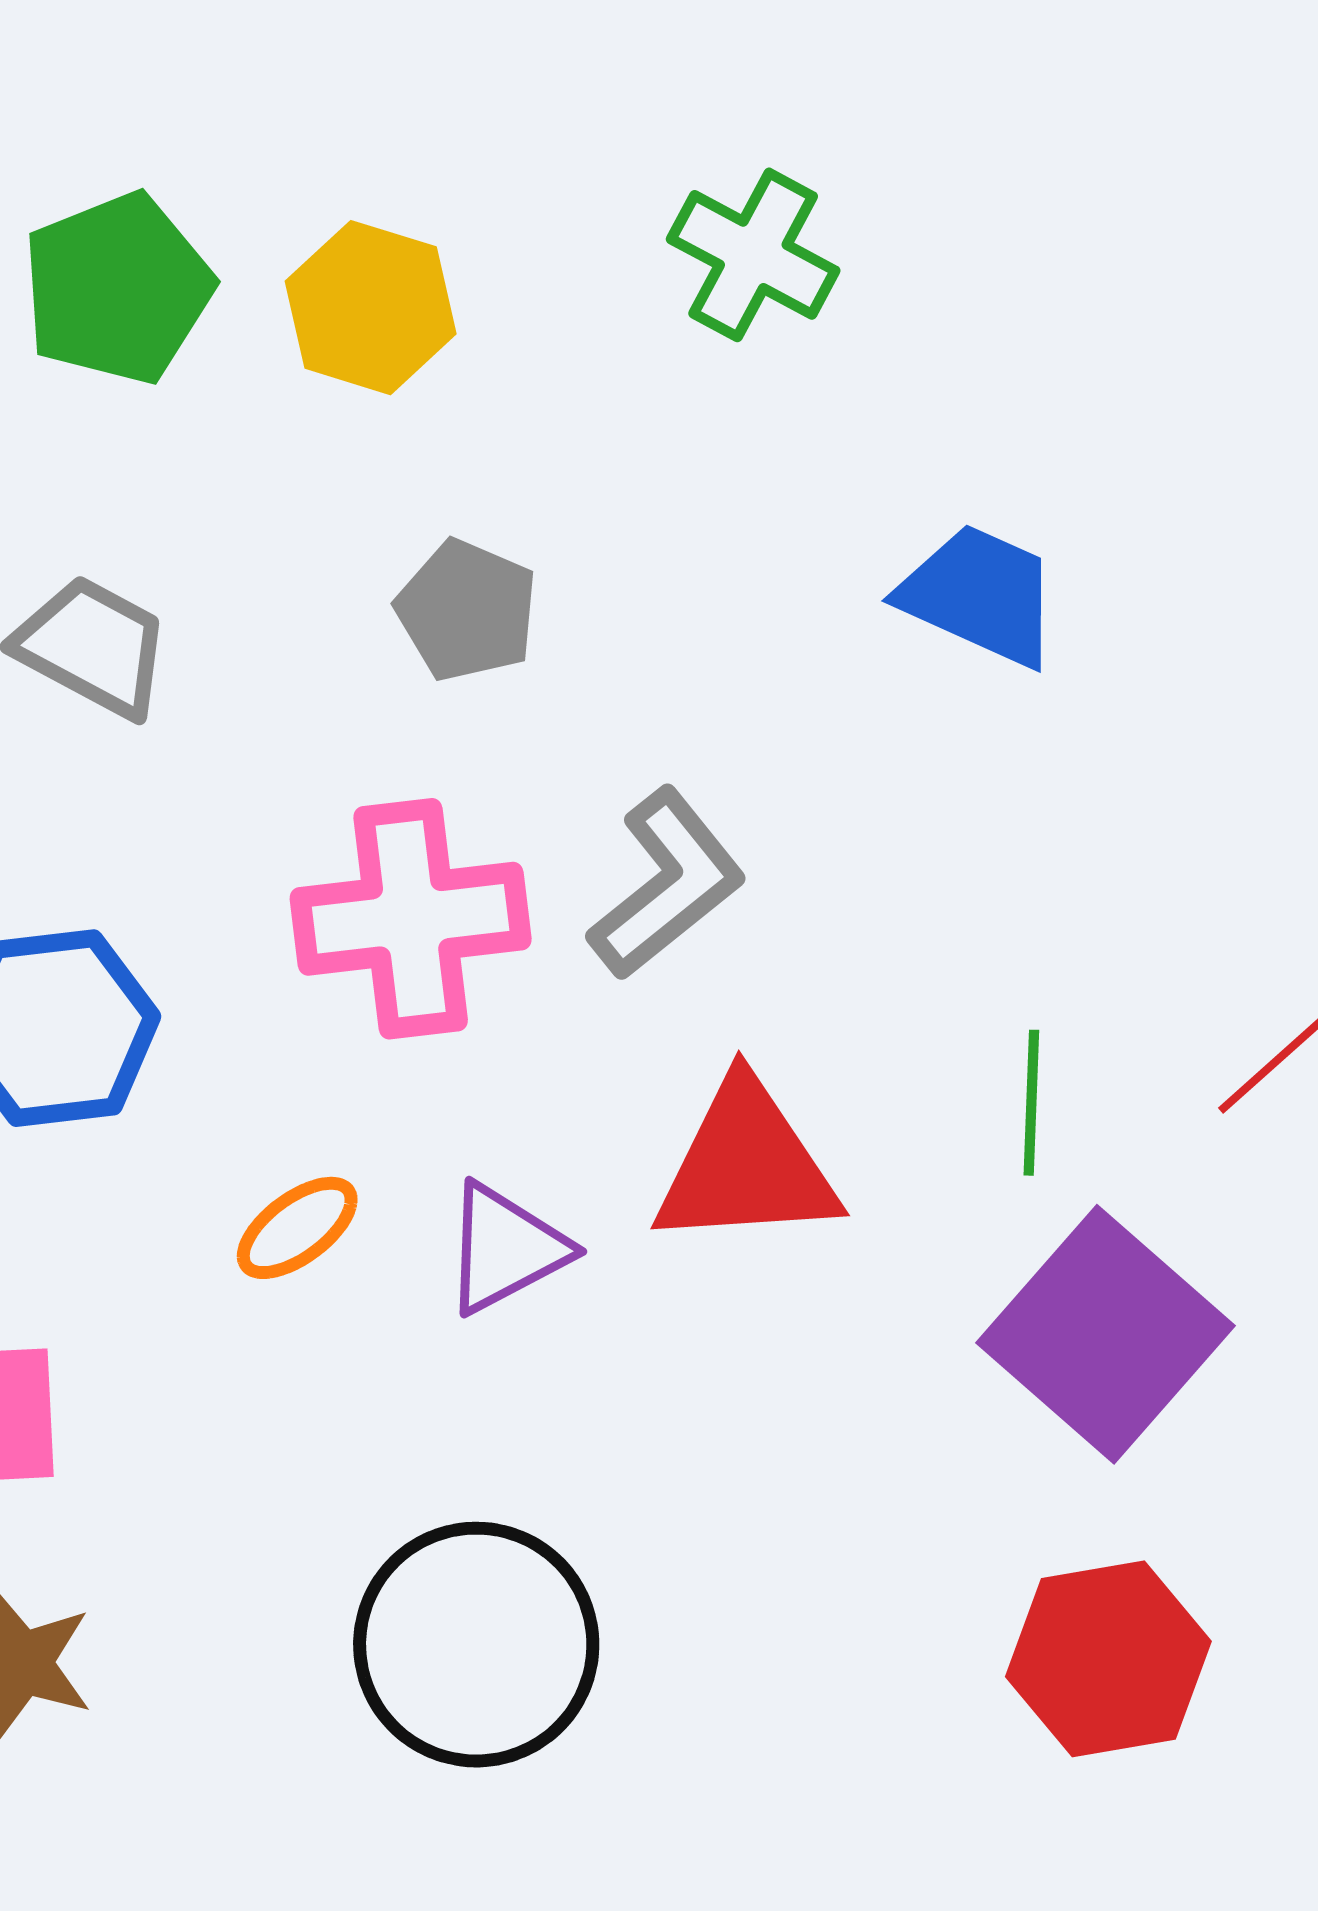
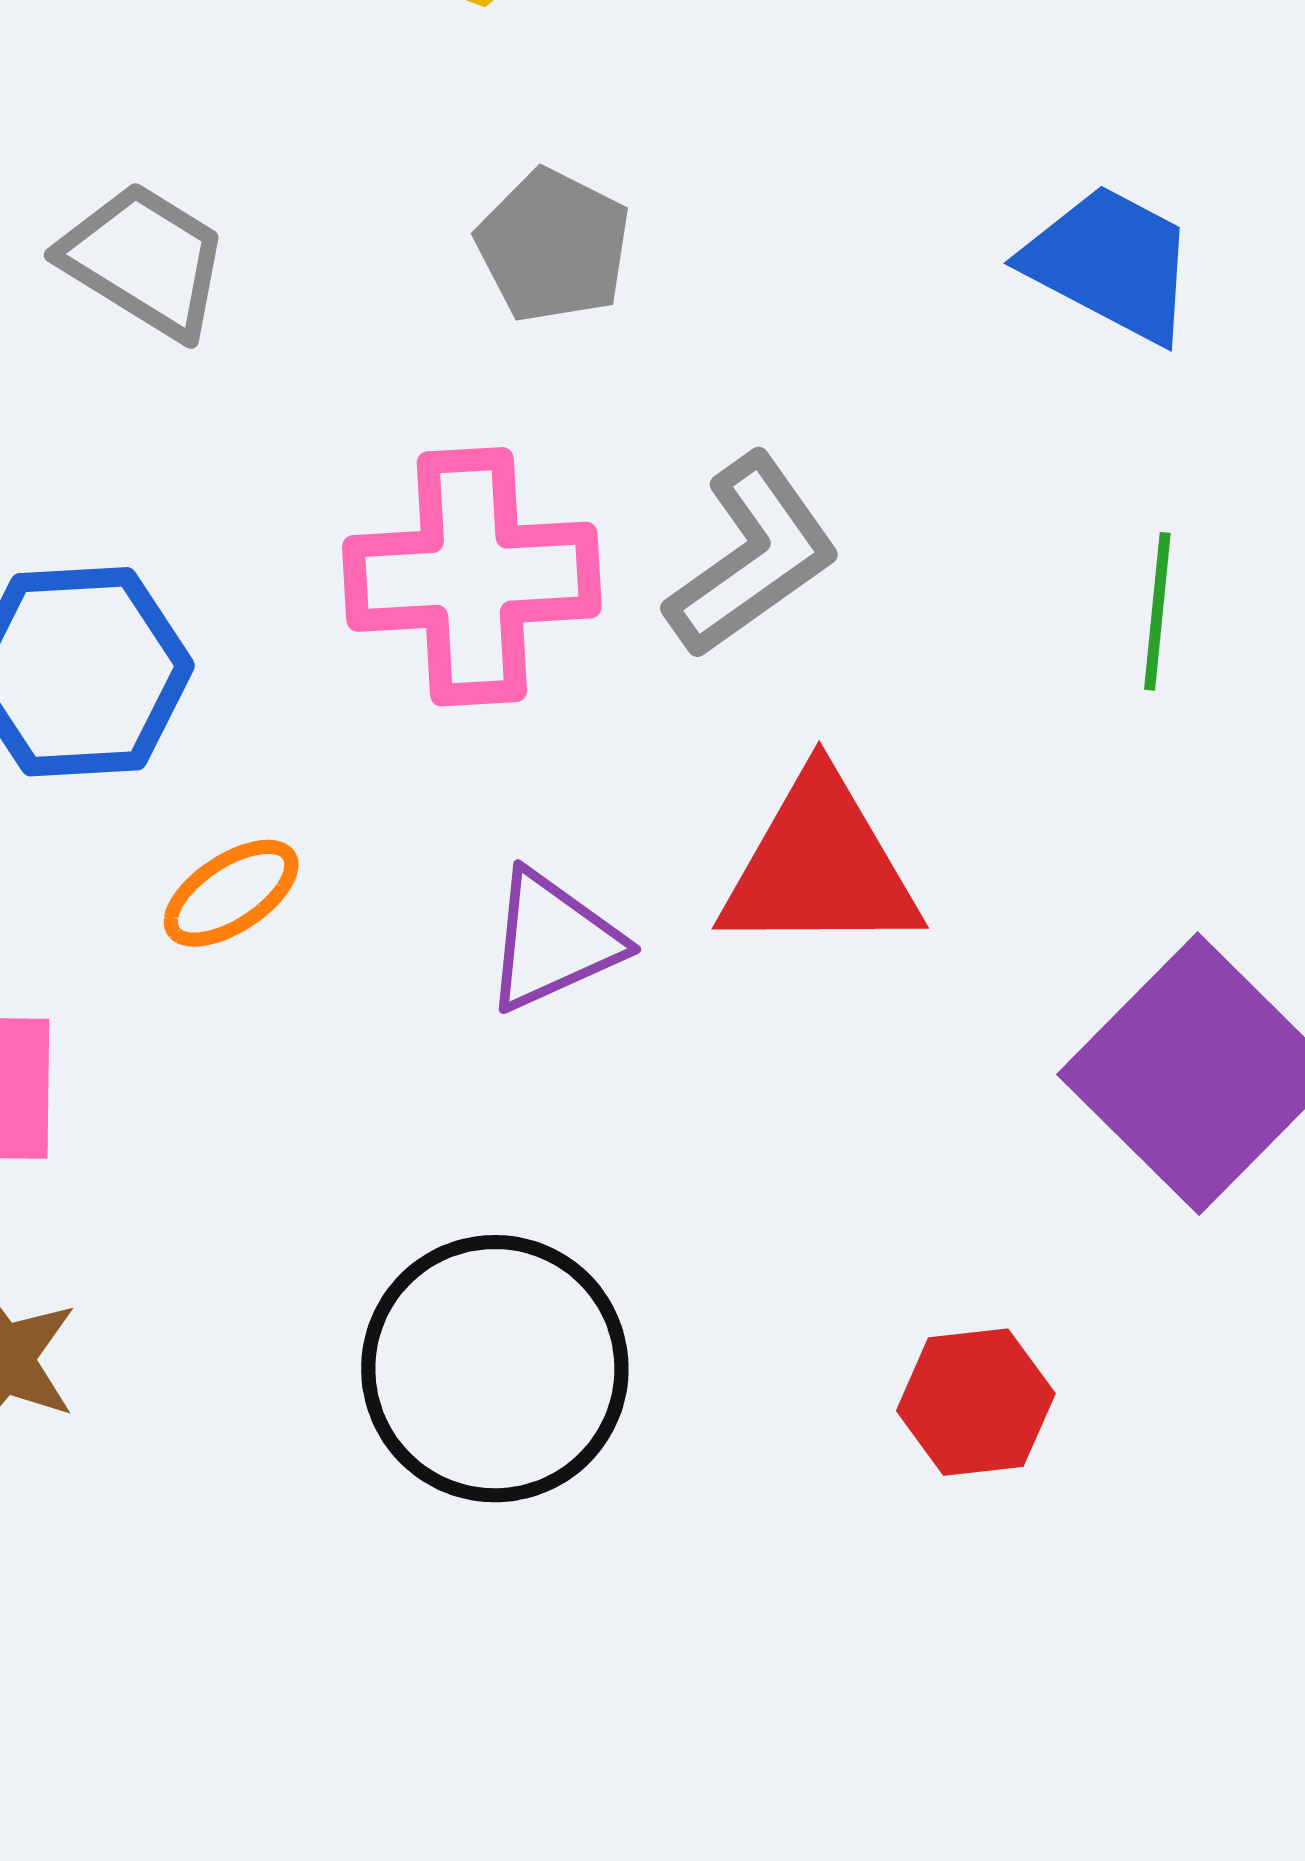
green line: (1031, 1103) -> (1157, 611), moved
orange ellipse: (297, 1228) -> (231, 893), moved
red hexagon: (1108, 1659) -> (976, 1402), moved, size x0.7

